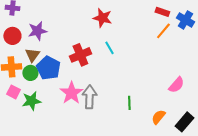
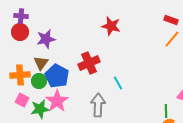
red circle: (12, 36) -> (20, 32), moved
cyan line: (109, 48) -> (118, 83), moved
pink star: (71, 93) -> (57, 101), moved
green line: (129, 103) -> (166, 111), moved

